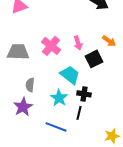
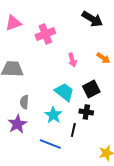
pink cross: (51, 46) -> (45, 34), moved, turned 30
black square: (94, 59) -> (91, 89), moved
black cross: (84, 94) -> (86, 112), moved

